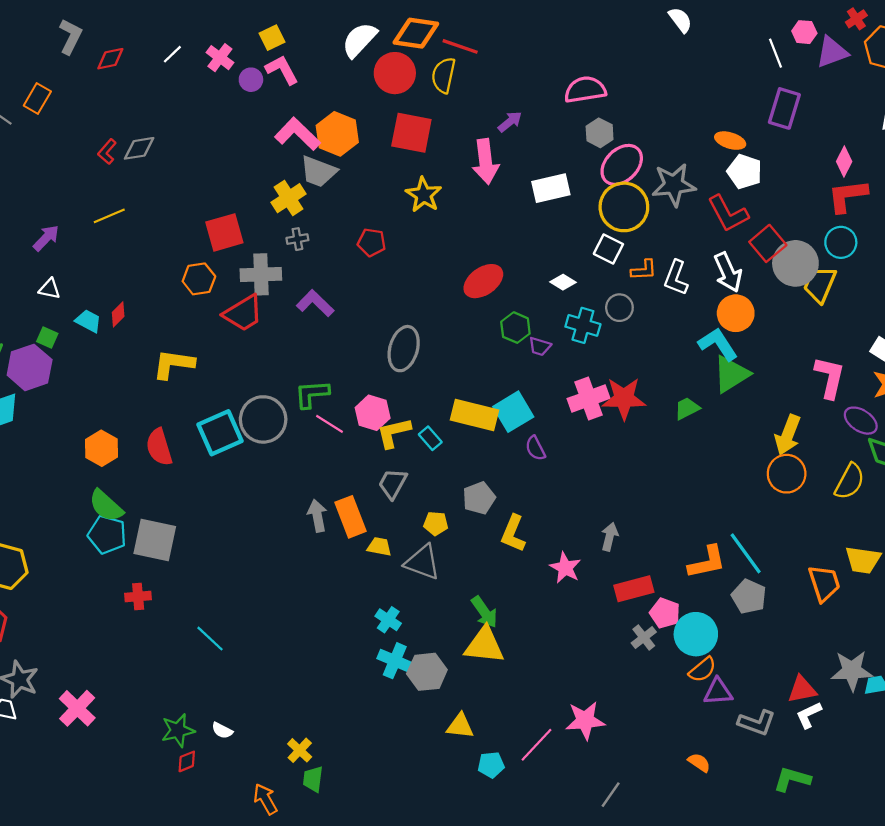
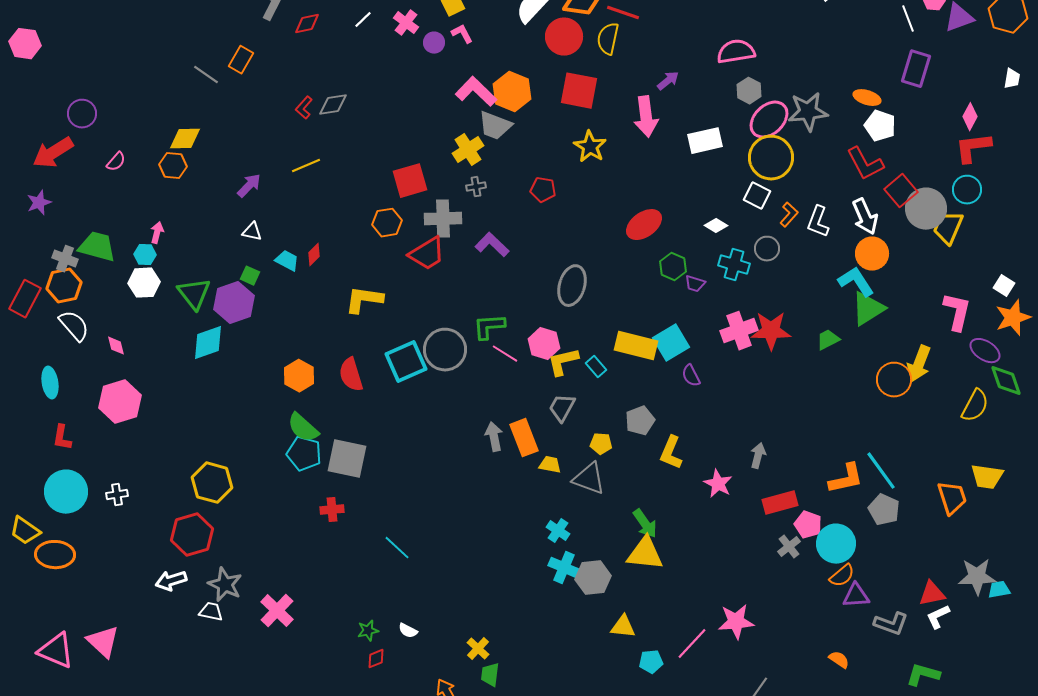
pink L-shape: (282, 70) -> (462, 34), size x0.7
gray star: (674, 185) -> (808, 112), moved
orange L-shape: (644, 270) -> (789, 215), turned -45
orange circle: (787, 474) -> (894, 380), moved
green star: (178, 730) -> (368, 631), size x0.7

